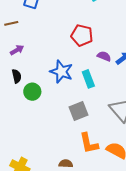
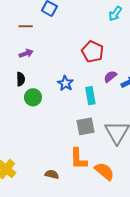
purple semicircle: (104, 56) -> (110, 76), turned -72
blue star: (61, 72) -> (65, 83), size x0.7
gray square: (78, 111) -> (85, 126), moved

